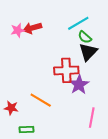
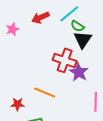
red arrow: (32, 28) -> (40, 18), moved
red cross: (66, 70) -> (65, 60), turned 30

